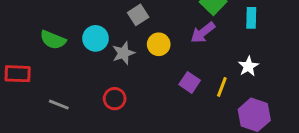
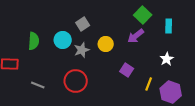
gray square: (138, 15) -> (83, 24), moved
green semicircle: (53, 40) -> (34, 41), turned -108
yellow line: (222, 87) -> (149, 84), moved
red circle: (115, 99) -> (76, 81), size x1.5

